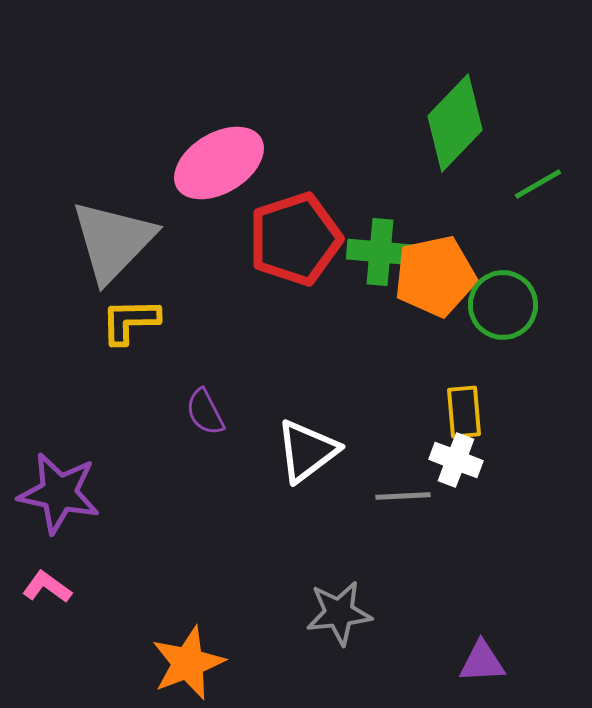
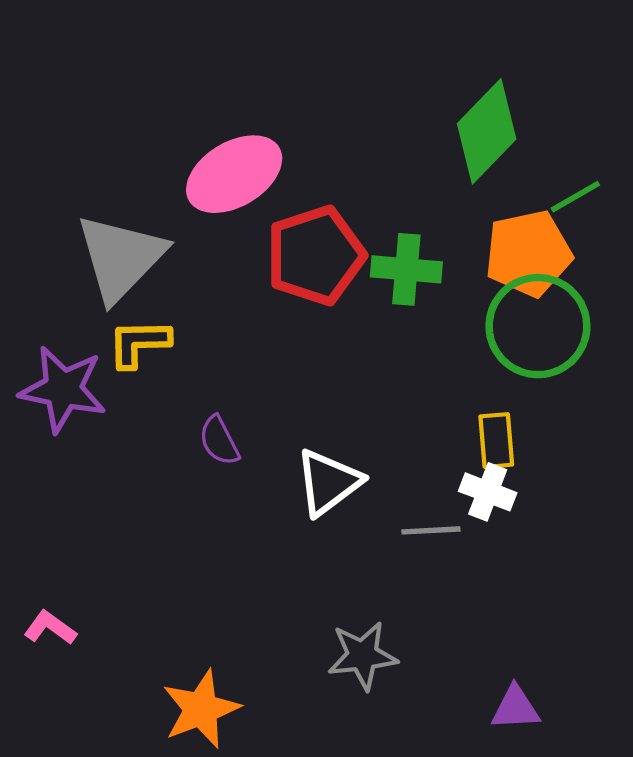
orange pentagon: (435, 276) -> (528, 253), moved
green circle: (503, 305) -> (538, 326), size x1.4
purple star: (59, 493) -> (63, 389), moved

